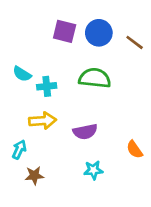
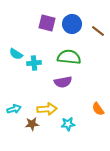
yellow arrow: (43, 121) -> (47, 109), moved
purple semicircle: (85, 132) -> (63, 82), moved
cyan arrow: (19, 149) -> (14, 109), turned 48
brown star: (34, 176) -> (32, 124), moved

